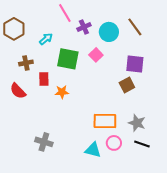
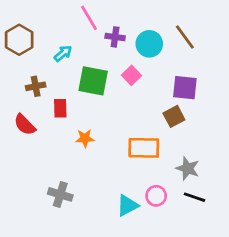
purple cross: (84, 27) -> (115, 37), turned 32
orange star: (62, 92) -> (85, 138), moved
orange rectangle: (105, 121) -> (144, 148), moved
cyan triangle: (93, 150) -> (127, 205), turned -42

